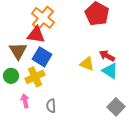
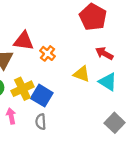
orange cross: (43, 18) -> (47, 53), moved, size x0.6
red arrow: (107, 56) -> (104, 53), moved
blue square: (42, 57) -> (42, 96), moved

